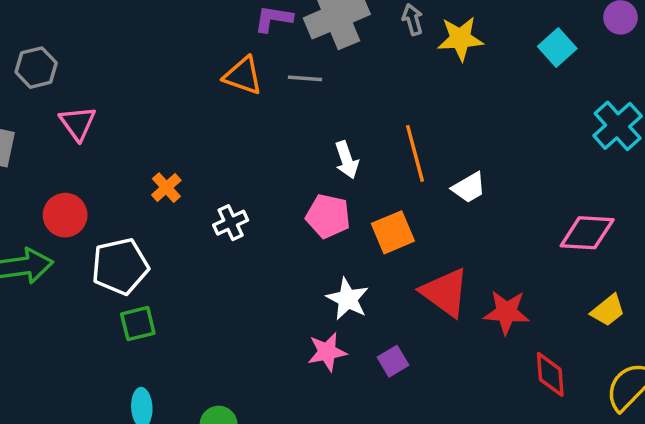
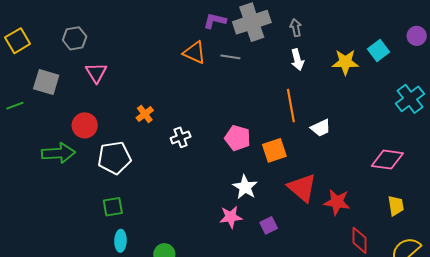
yellow star: (460, 39) -> (345, 62), moved
white arrow: (347, 160) -> (297, 60), moved
yellow trapezoid: (608, 310) -> (396, 206), turned -65
green square: (138, 324) -> (113, 207), moved

